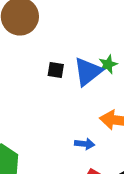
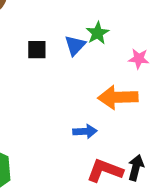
blue triangle: (88, 72) -> (75, 45), size x0.6

